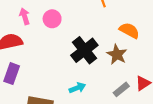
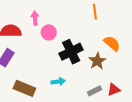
pink arrow: (25, 16) -> (35, 18), moved
pink circle: (52, 19) -> (49, 32), moved

